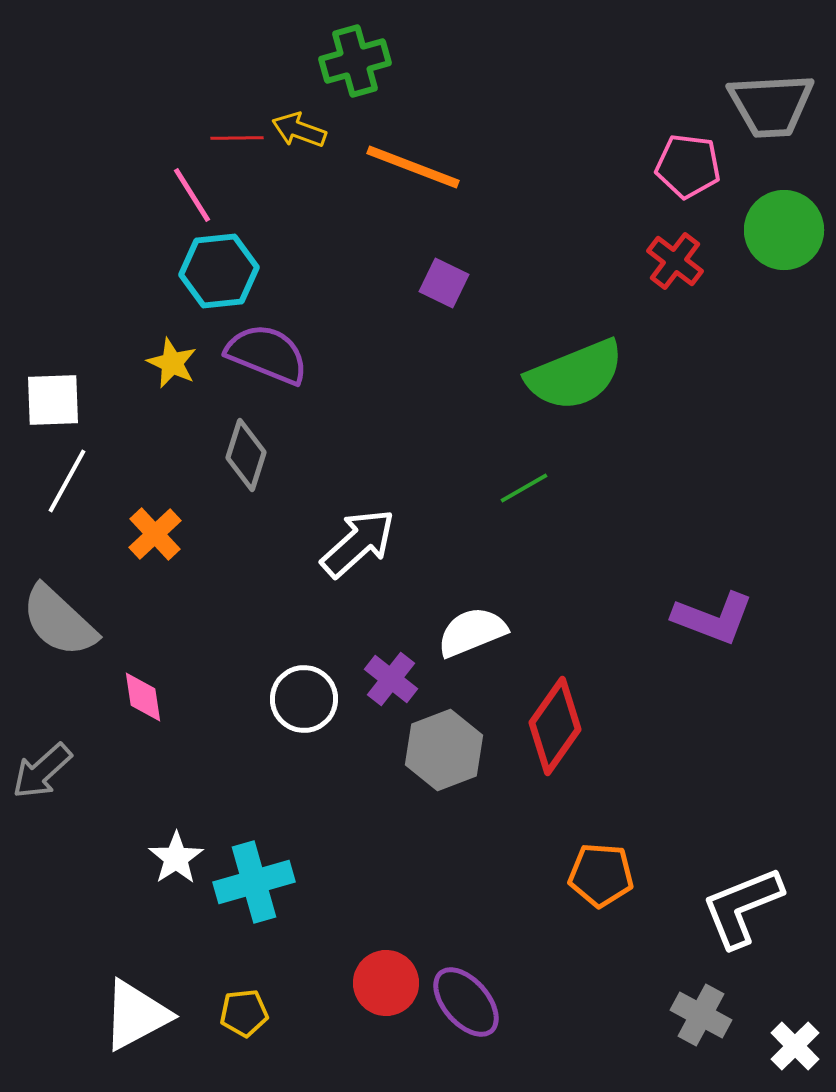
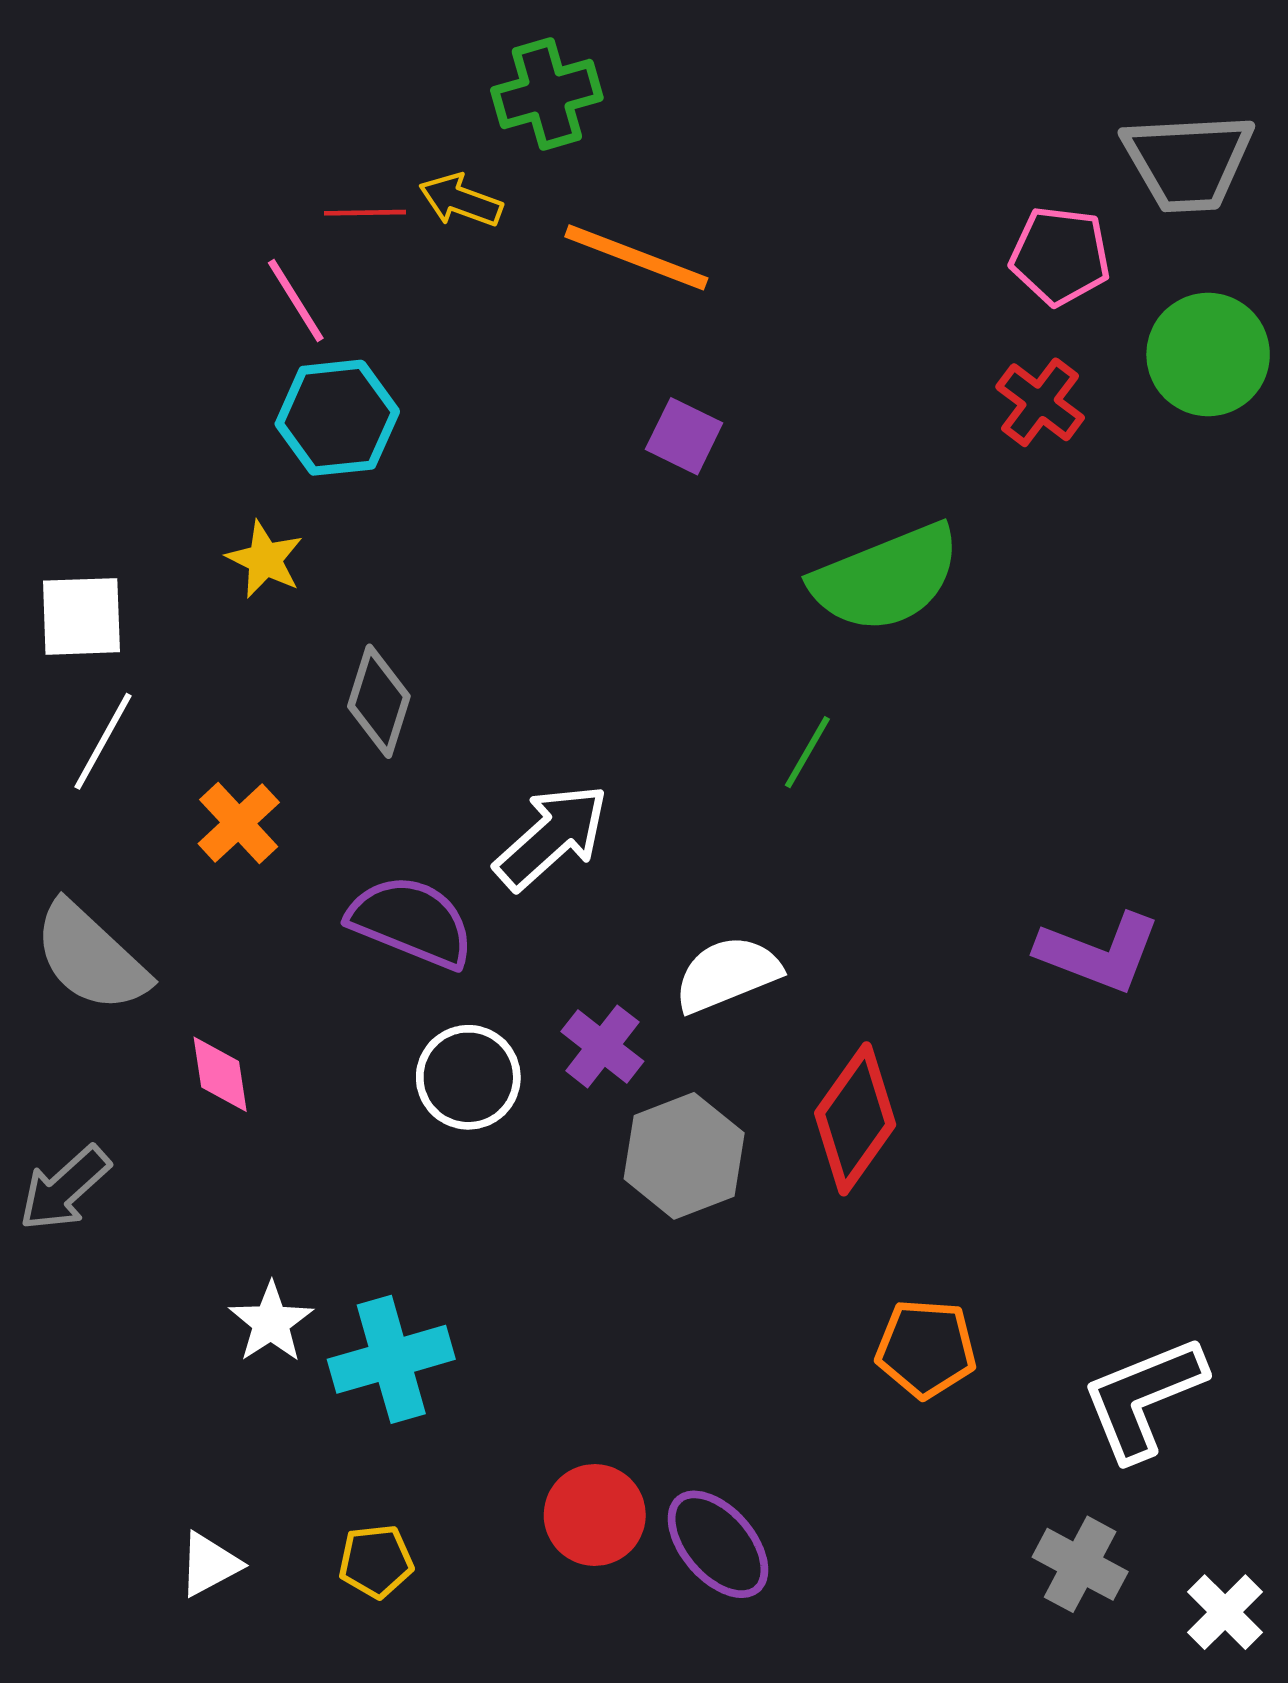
purple semicircle: (267, 354) -> (411, 922), moved
green line: (524, 488) -> (807, 752), turned -30
white triangle: (136, 1015) -> (209, 1564), size x0.6

